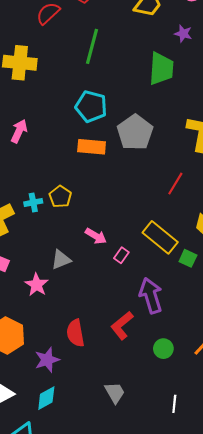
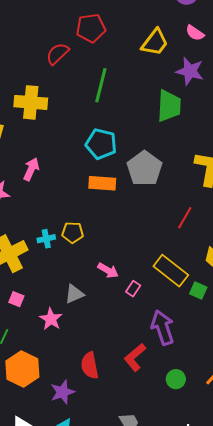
purple star: (183, 34) -> (190, 71), size x1.6
yellow pentagon: (60, 197) -> (73, 232), turned -30

